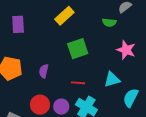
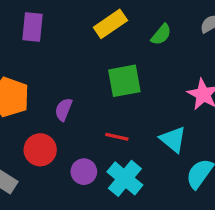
green semicircle: (109, 22) -> (161, 35), moved, turned -64
cyan triangle: (112, 79) -> (173, 139), turned 48
red circle: (40, 105) -> (40, 150), moved

